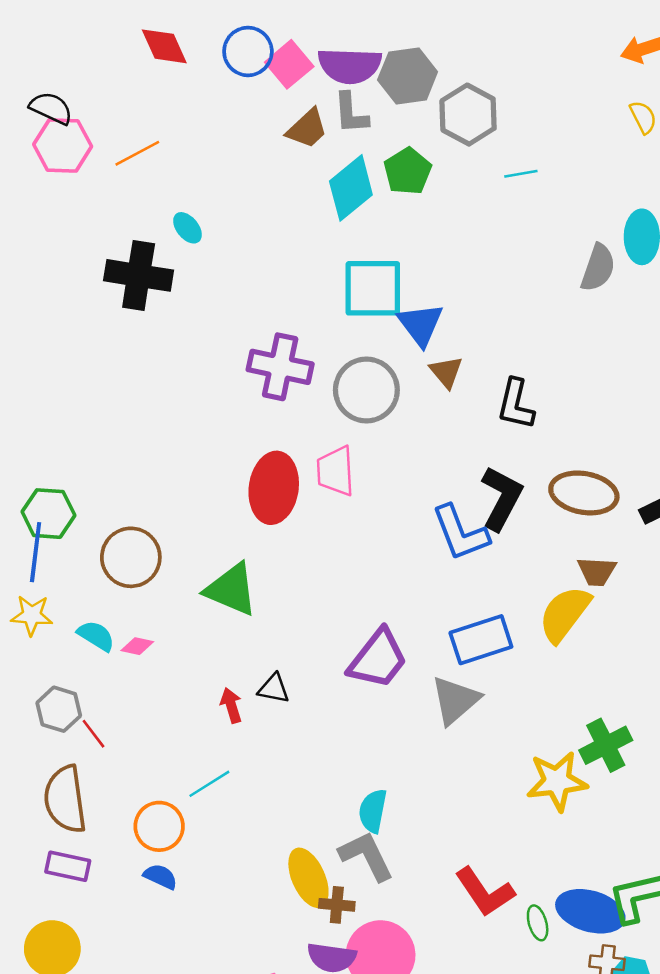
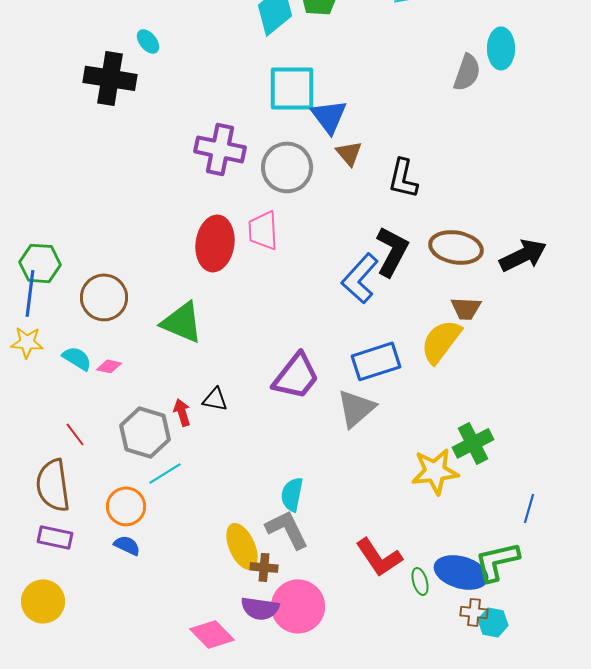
blue L-shape: (460, 533) -> (360, 278), turned 63
gray hexagon: (59, 709) -> (145, 432), moved, size x1.4

